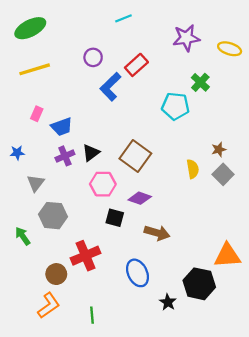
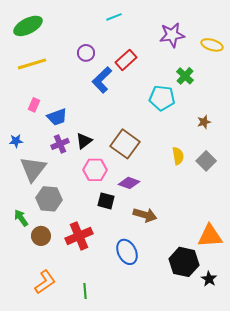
brown star: (219, 149) -> (204, 122), moved
gray triangle: (36, 183) -> (33, 169), size x1.6
brown circle: (56, 274) -> (41, 236), moved
black star: (168, 302) -> (209, 279), moved

